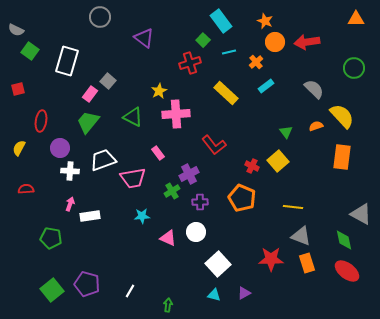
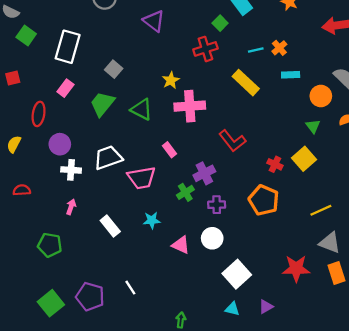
orange circle: (275, 42) -> (321, 96), moved
cyan line: (229, 52) -> (256, 50), moved
cyan rectangle: (266, 86) -> (291, 75), turned 35
pink rectangle: (90, 94) -> (65, 88), moved
green trapezoid: (88, 122) -> (102, 104), moved
yellow line: (293, 207) -> (321, 210), turned -30
white rectangle: (90, 216) -> (110, 226), moved, turned 60
white line: (130, 291) -> (130, 288), moved, turned -64

